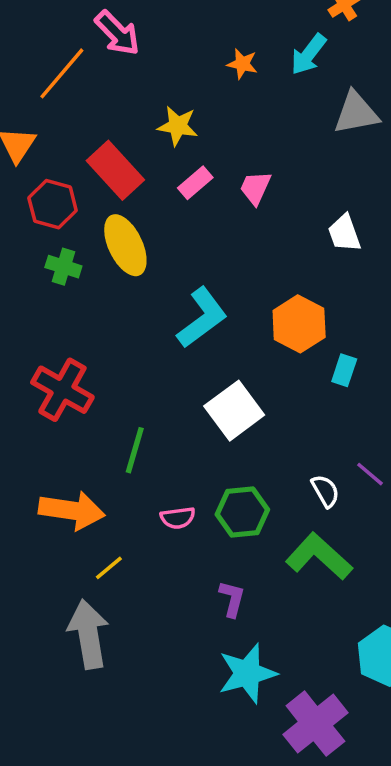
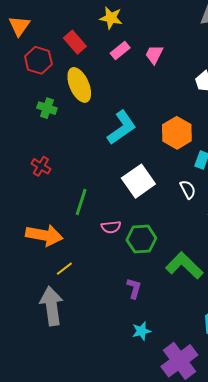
red rectangle: (115, 170) -> (75, 42), size x0.7
green cross: (63, 267) -> (47, 108), moved
red cross: (62, 390) -> (41, 166), size x0.6
white semicircle: (325, 491) -> (188, 189), moved
pink semicircle: (178, 518) -> (111, 227), moved
cyan star: (247, 673) -> (141, 331), size x0.6

